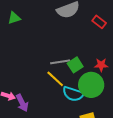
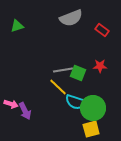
green square: (75, 65) -> (78, 73), turned -35
red star: (101, 65) -> (100, 66), moved
green circle: (91, 85) -> (93, 108), moved

